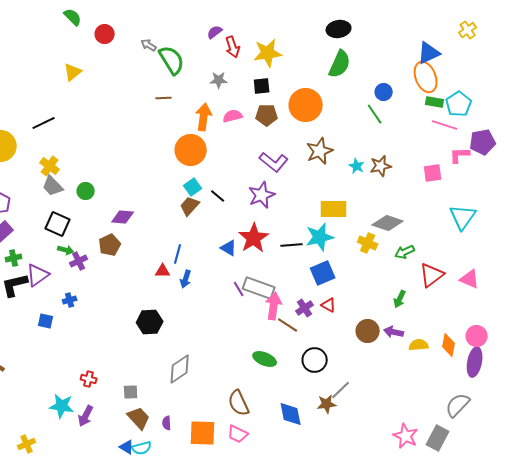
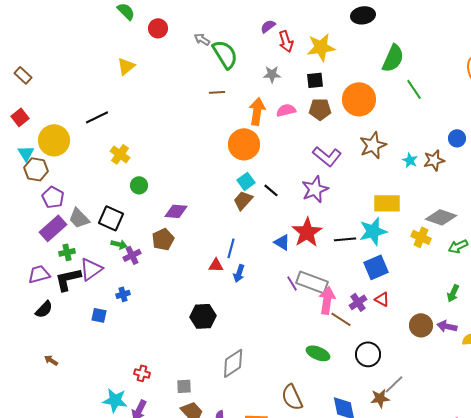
black ellipse: (339, 29) -> (363, 15), moved
blue circle: (384, 92) -> (457, 138), moved
green line: (375, 114) -> (414, 89), moved
yellow cross: (50, 166) -> (120, 154), moved
gray trapezoid: (53, 186) -> (79, 218), moved

